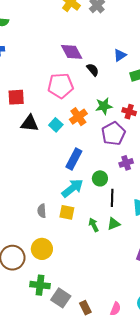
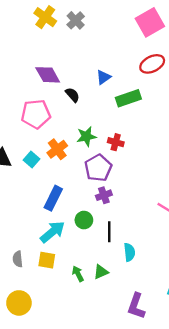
purple cross: (126, 163) -> (104, 195), moved
black line: (112, 198) -> (109, 232), moved

